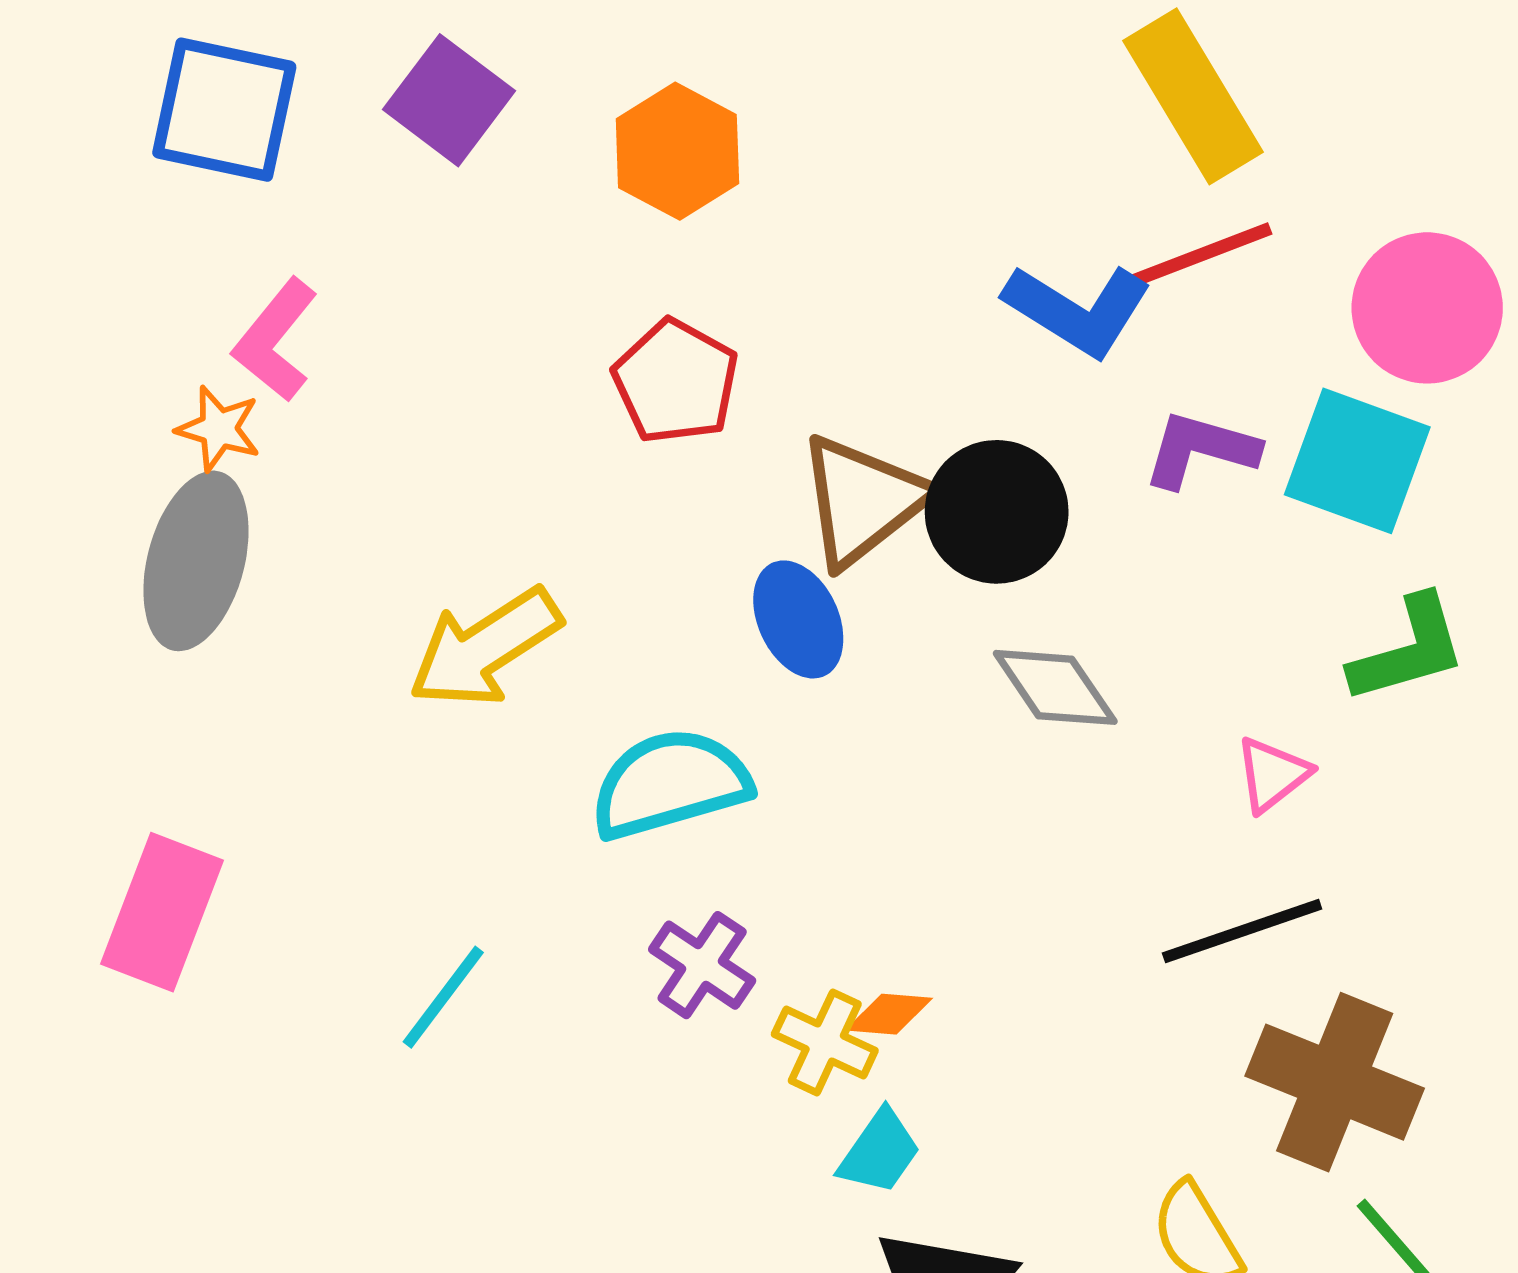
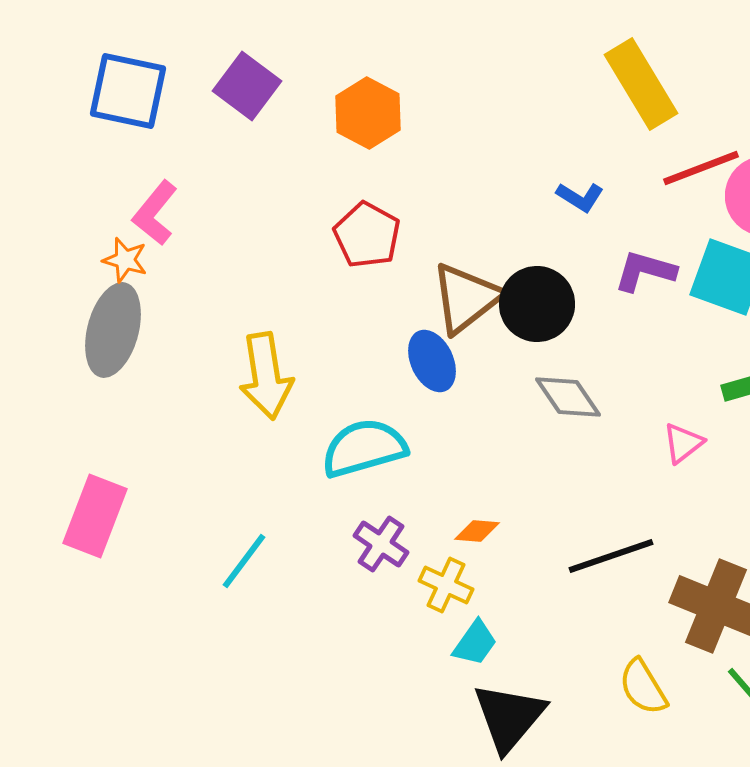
red line: (1201, 255) -> (701, 168), moved
blue L-shape: (1078, 310) -> (580, 197), size x0.6
yellow arrow: (485, 648) -> (266, 376), turned -66
black line: (1242, 931) -> (611, 556), moved
orange diamond: (889, 1014) -> (477, 531), moved

